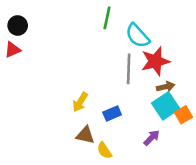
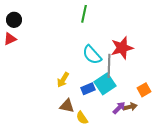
cyan semicircle: (138, 36) -> (92, 55), moved
gray line: (129, 69) -> (109, 66), moved
brown arrow: (166, 87) -> (130, 107), moved
cyan square: (166, 106) -> (105, 84), moved

